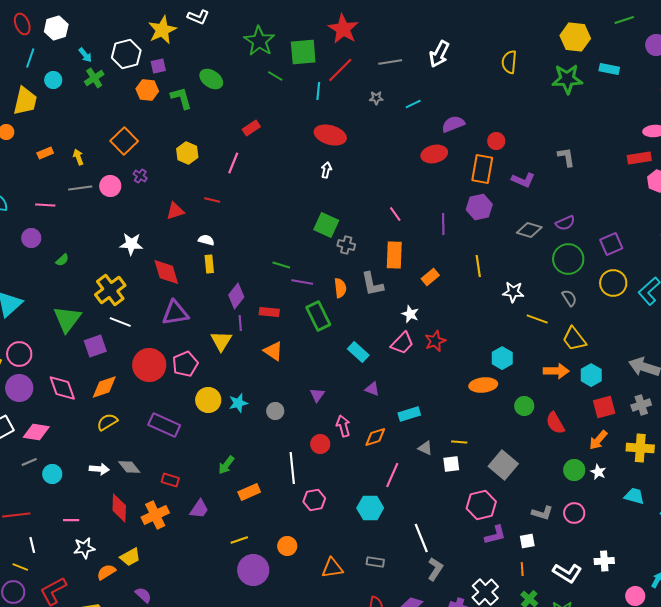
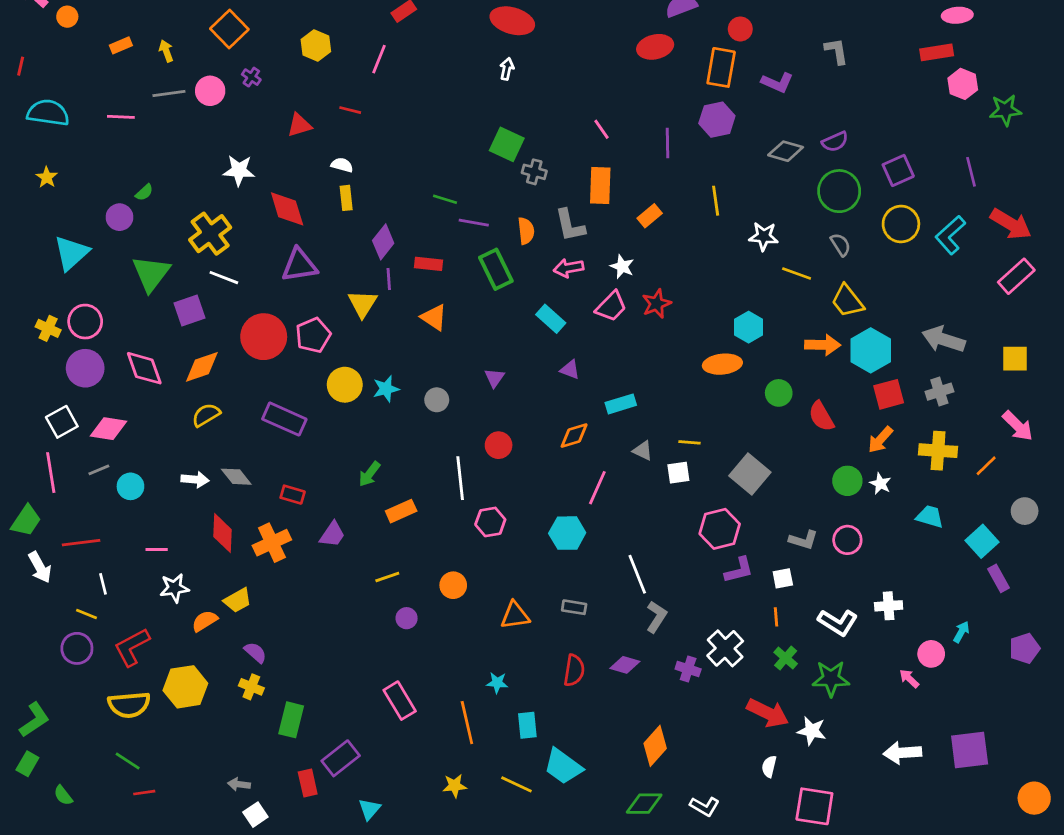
purple circle: (31, 238) -> (119, 217), moved
cyan hexagon: (591, 375) -> (871, 350), size x1.4
pink arrow: (343, 426) -> (569, 268), moved, turned -85
purple circle: (253, 570) -> (407, 618), size x0.5

